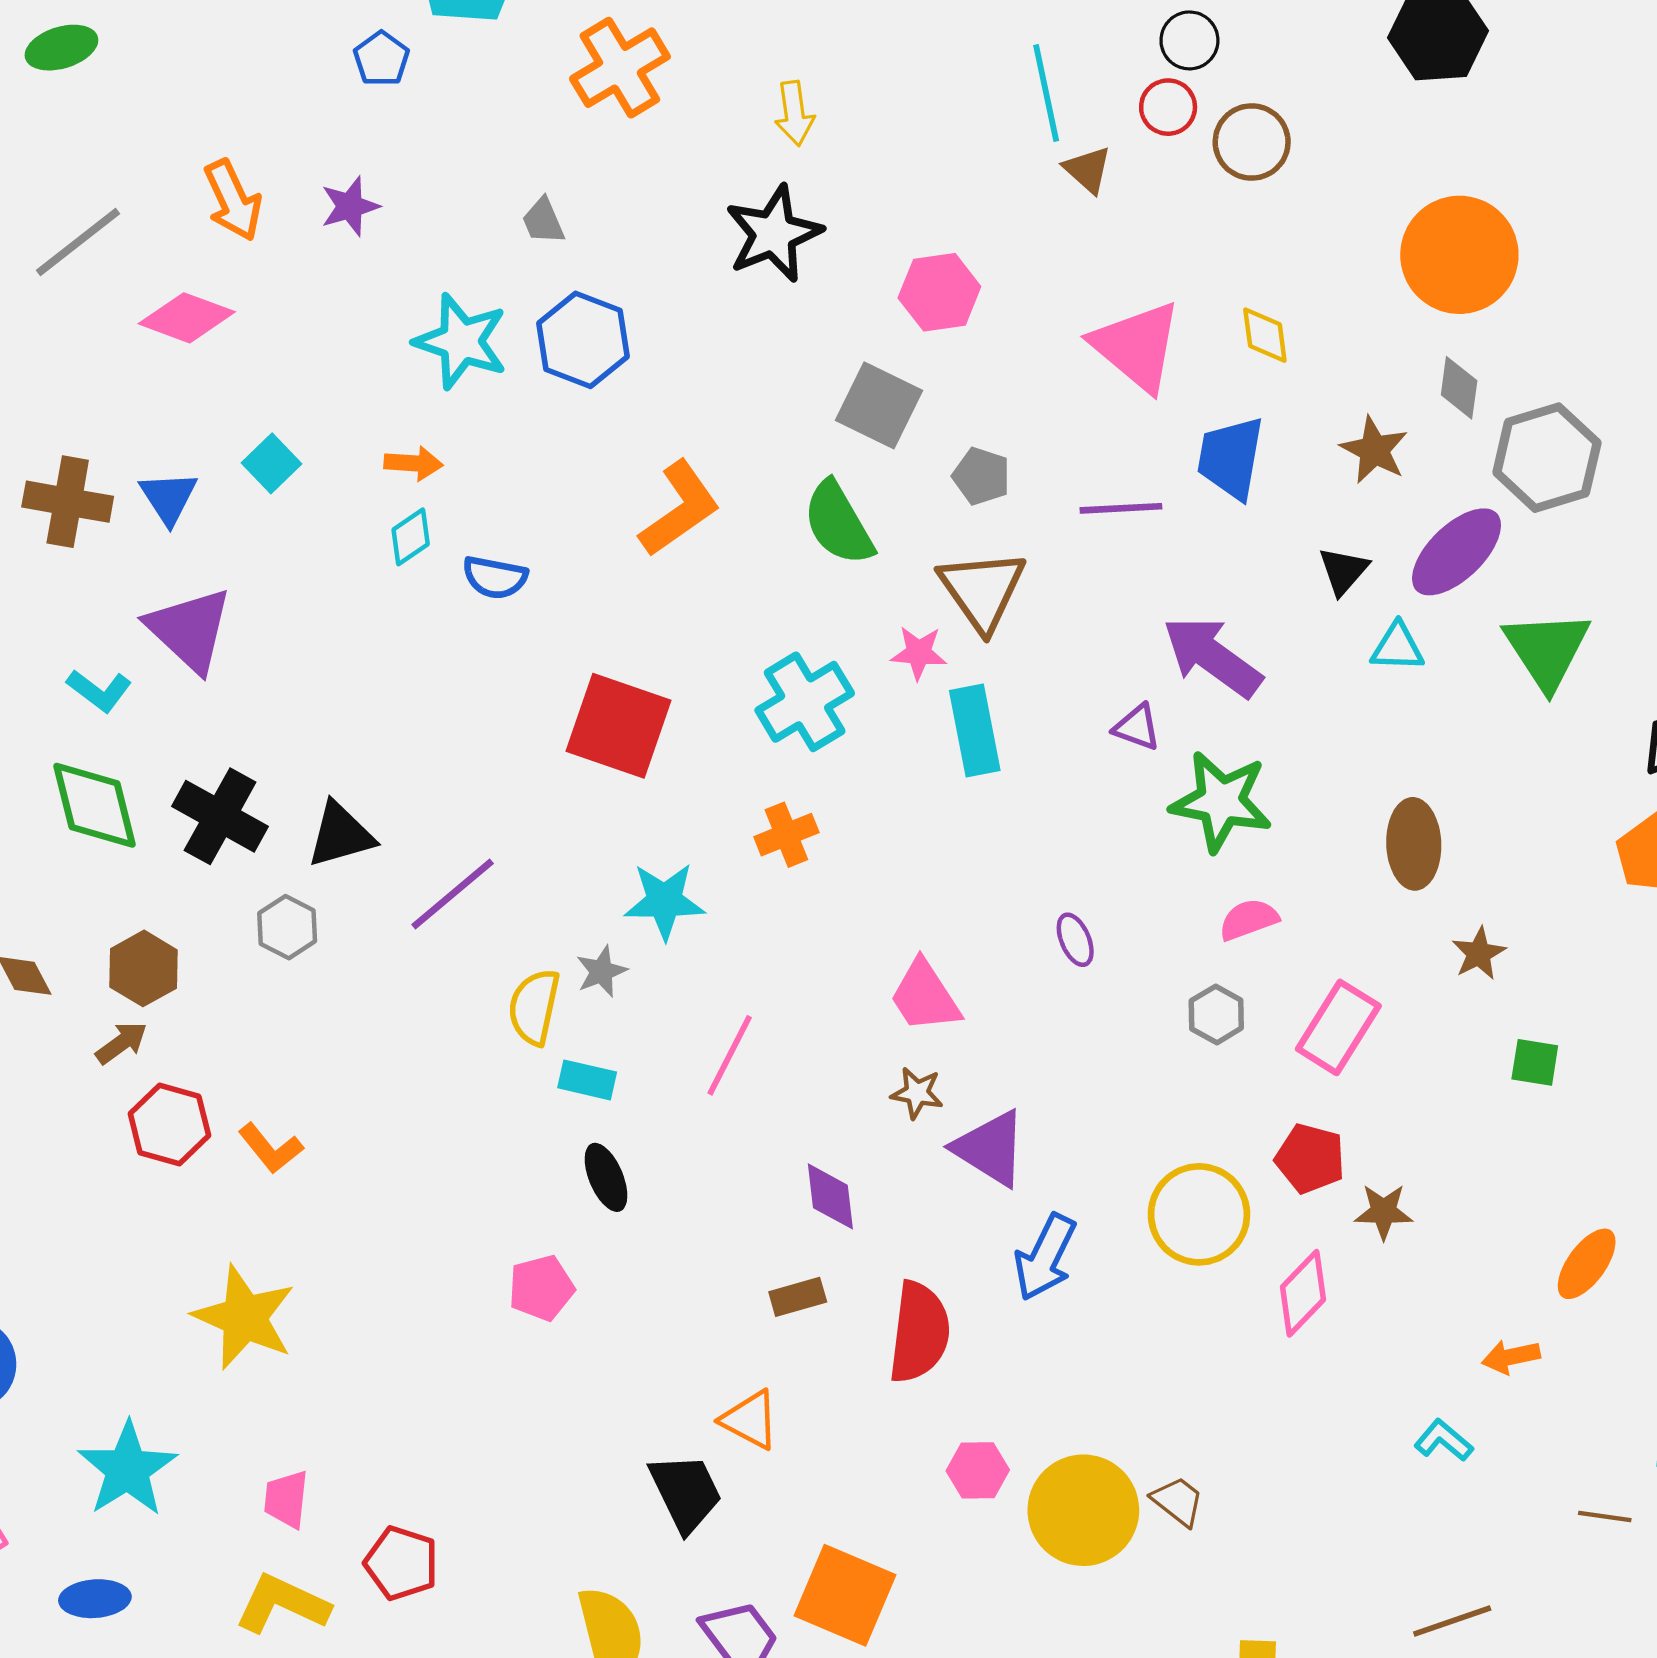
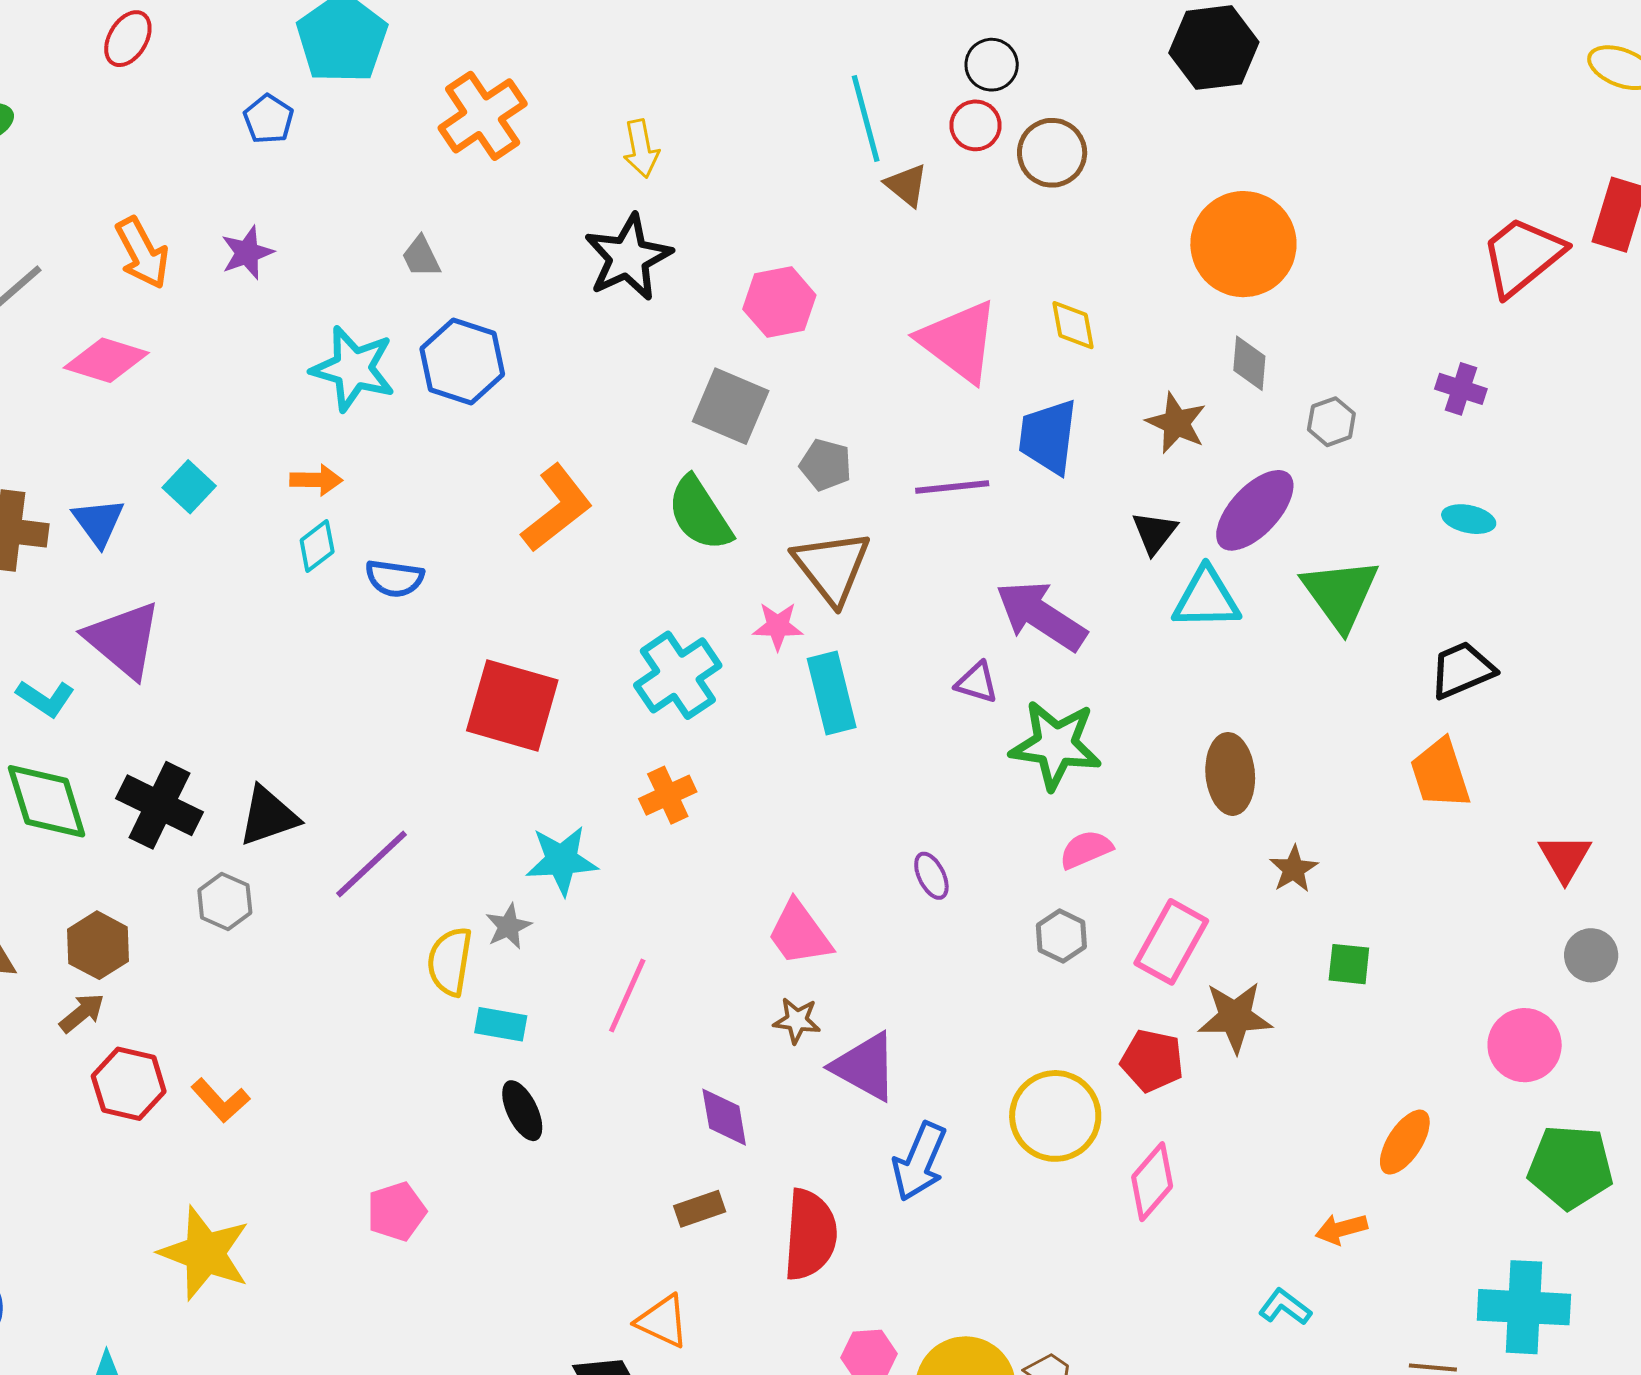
gray hexagon: (1547, 458) -> (1331, 422), size x0.5
cyan triangle: (1397, 647) -> (1206, 599), size x1.4
brown star: (1384, 1212) -> (1235, 1017), moved, size x1.4
pink pentagon: (541, 1288) -> (396, 1211), moved

